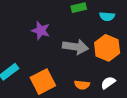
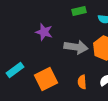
orange semicircle: (82, 85) -> (82, 82), turned 80

